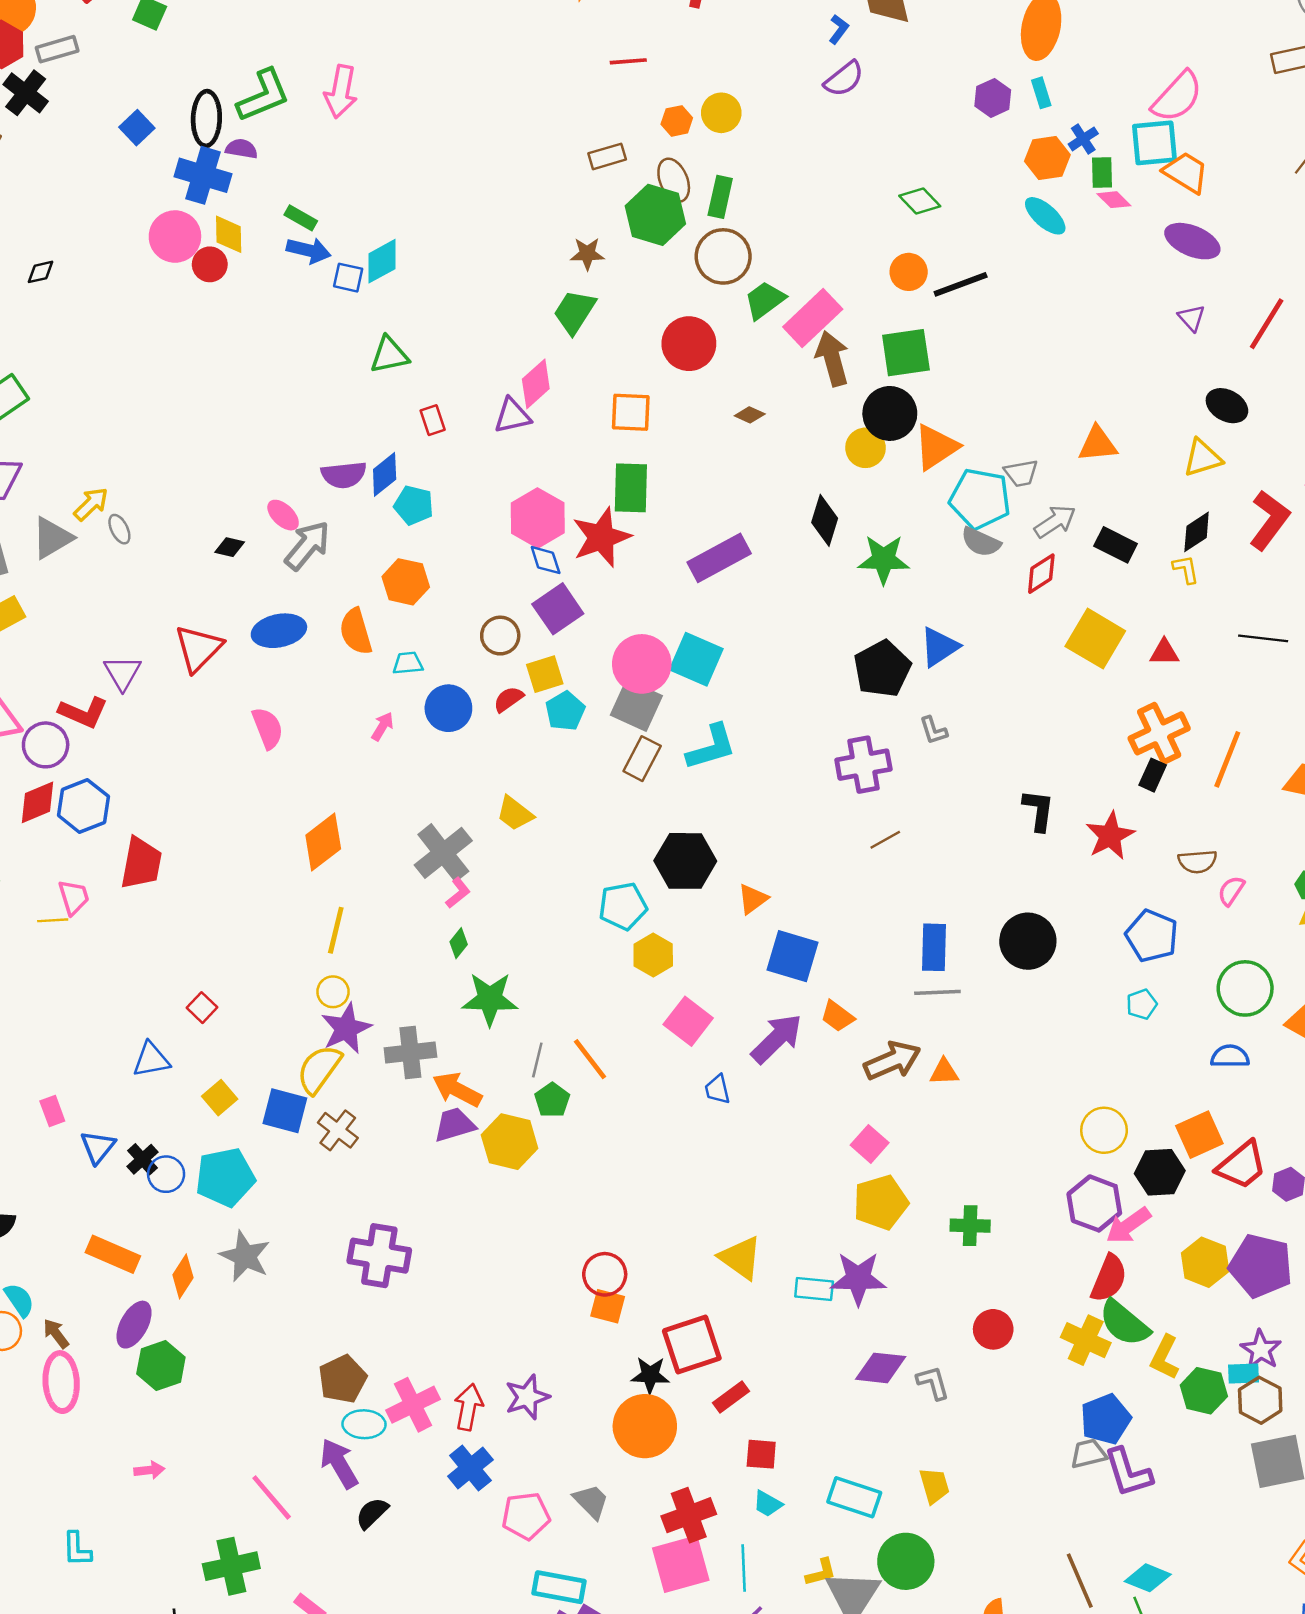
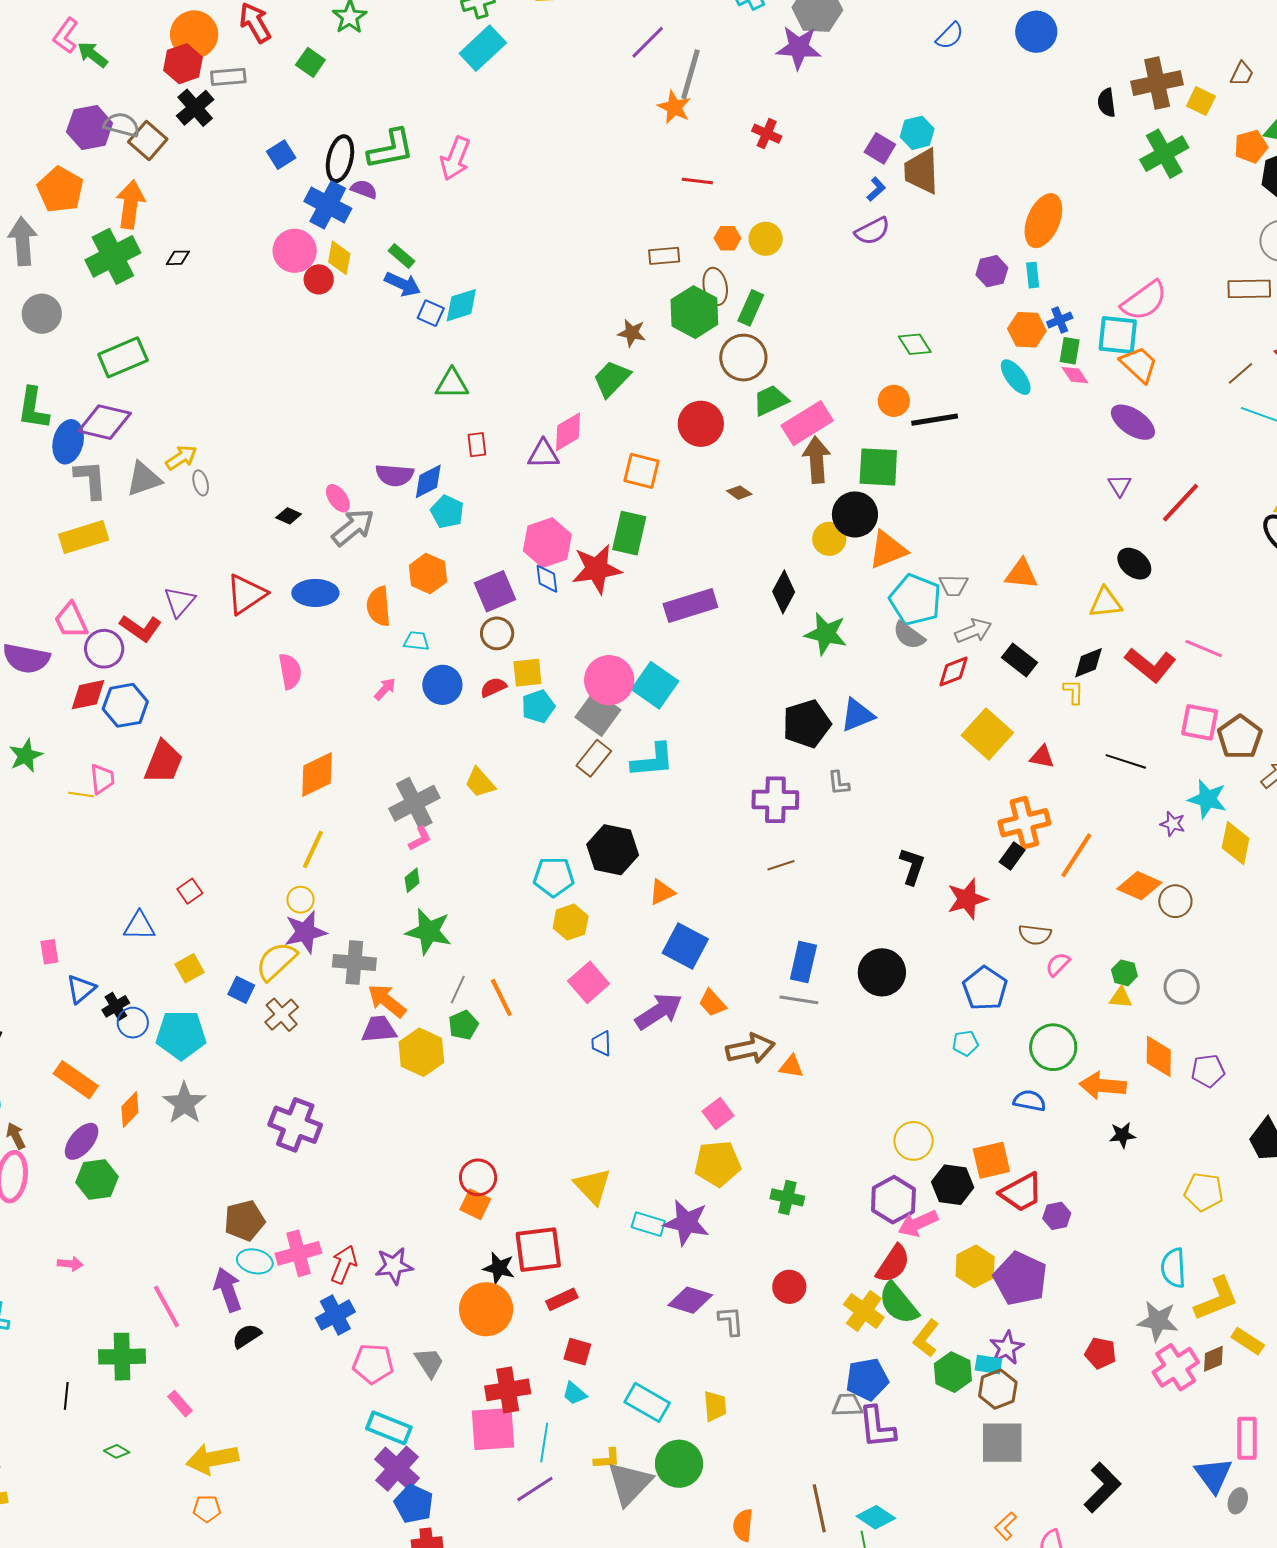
red L-shape: (1269, 520) -> (1150, 665), turned 81
purple square: (558, 609) -> (495, 591), moved
blue square: (285, 1111) -> (241, 990), size x0.7

